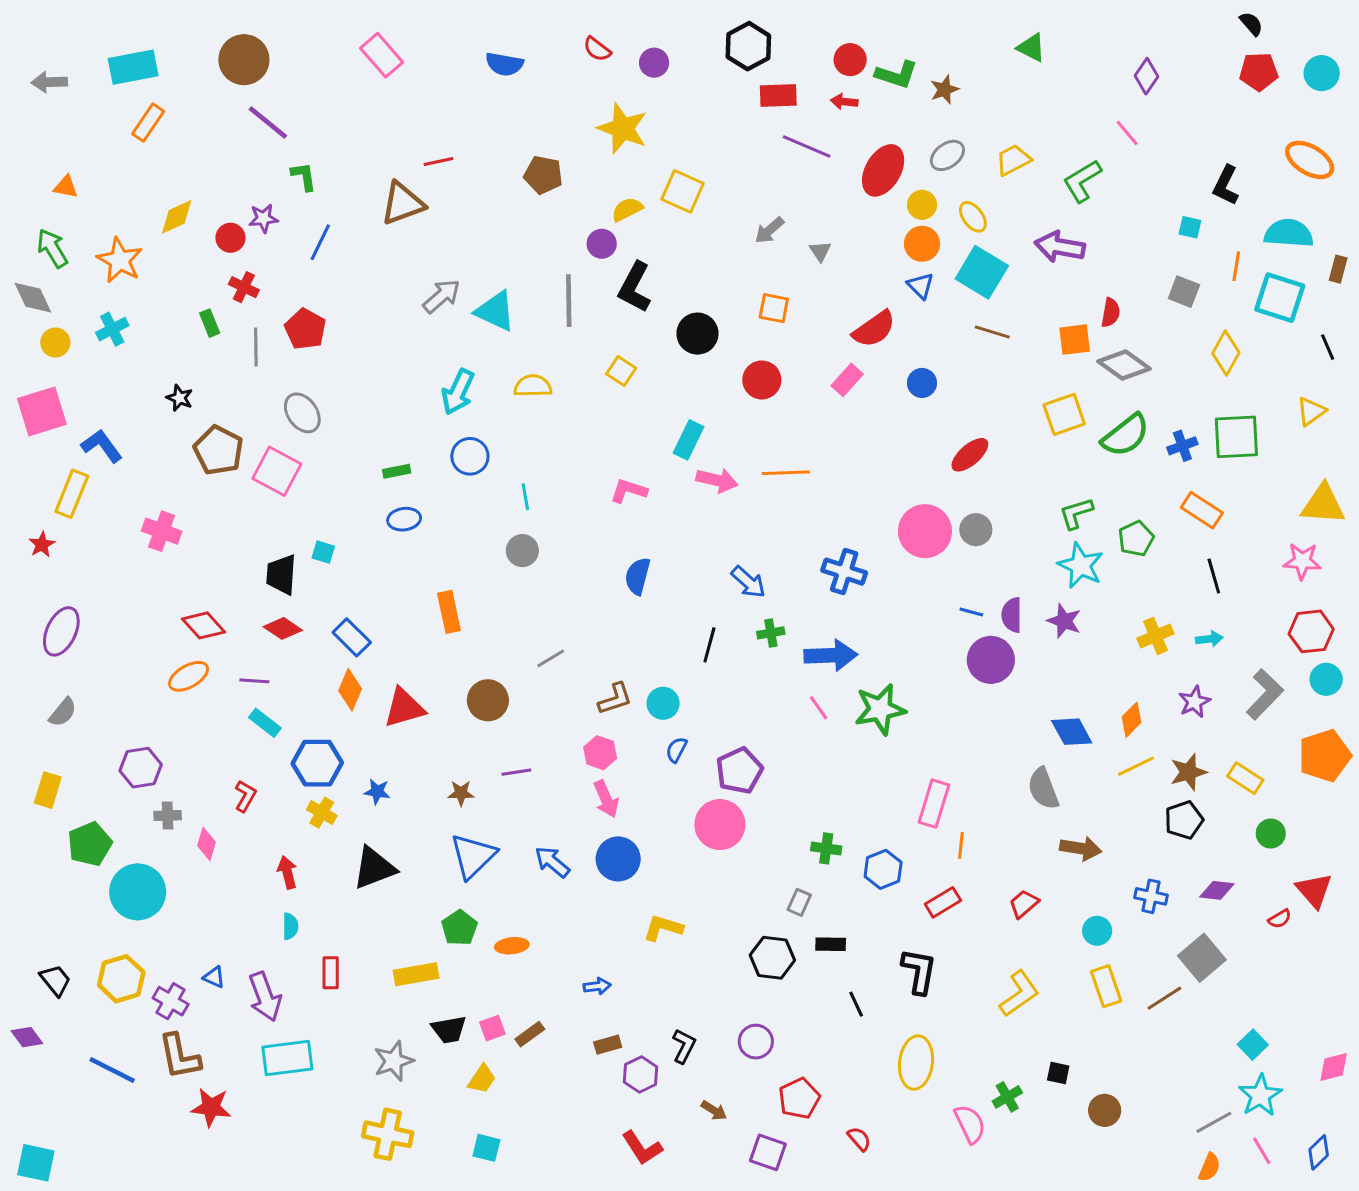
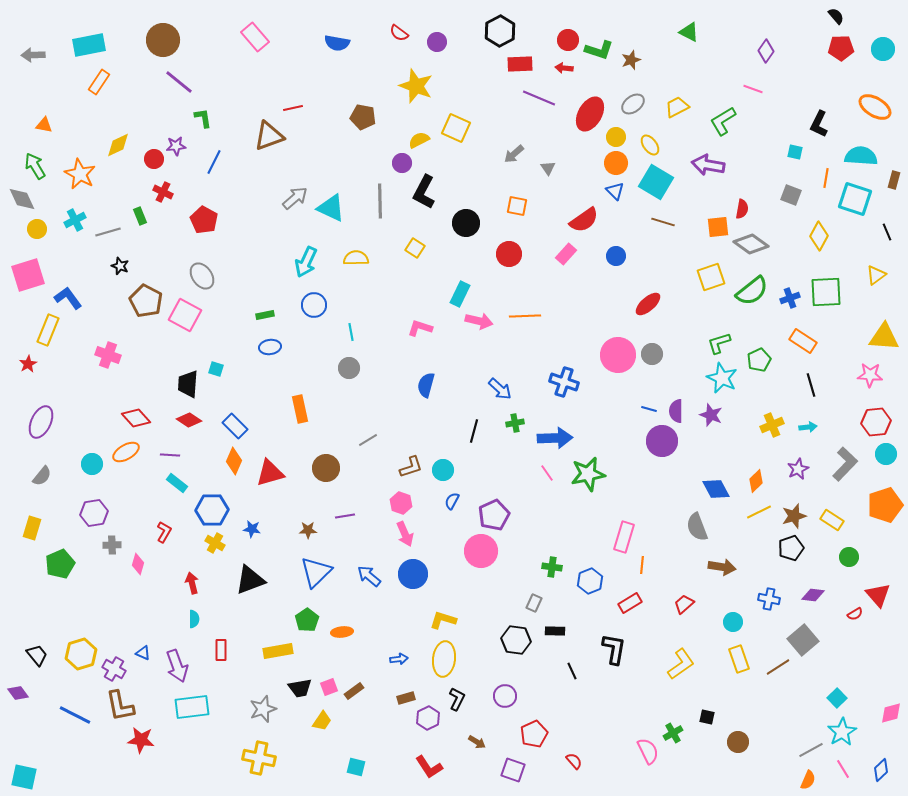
pink line: (1127, 133) -> (753, 89), turned -30
gray line: (256, 347) -> (108, 232), moved, turned 75
cyan circle: (138, 892) -> (92, 464), moved, size x0.6
yellow ellipse: (916, 1063) -> (444, 659), moved
cyan square: (486, 1148) -> (356, 767), moved

